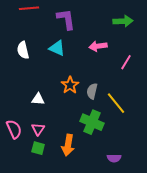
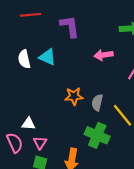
cyan triangle: (57, 48) -> (47, 57), moved
orange star: (70, 85) -> (74, 96), turned 30
white triangle: (38, 99) -> (28, 124), moved

